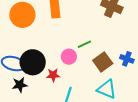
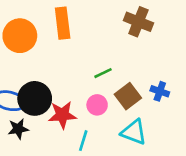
pink circle: (69, 57) -> (97, 105), moved
red star: (53, 75) -> (62, 115), size x1.5

